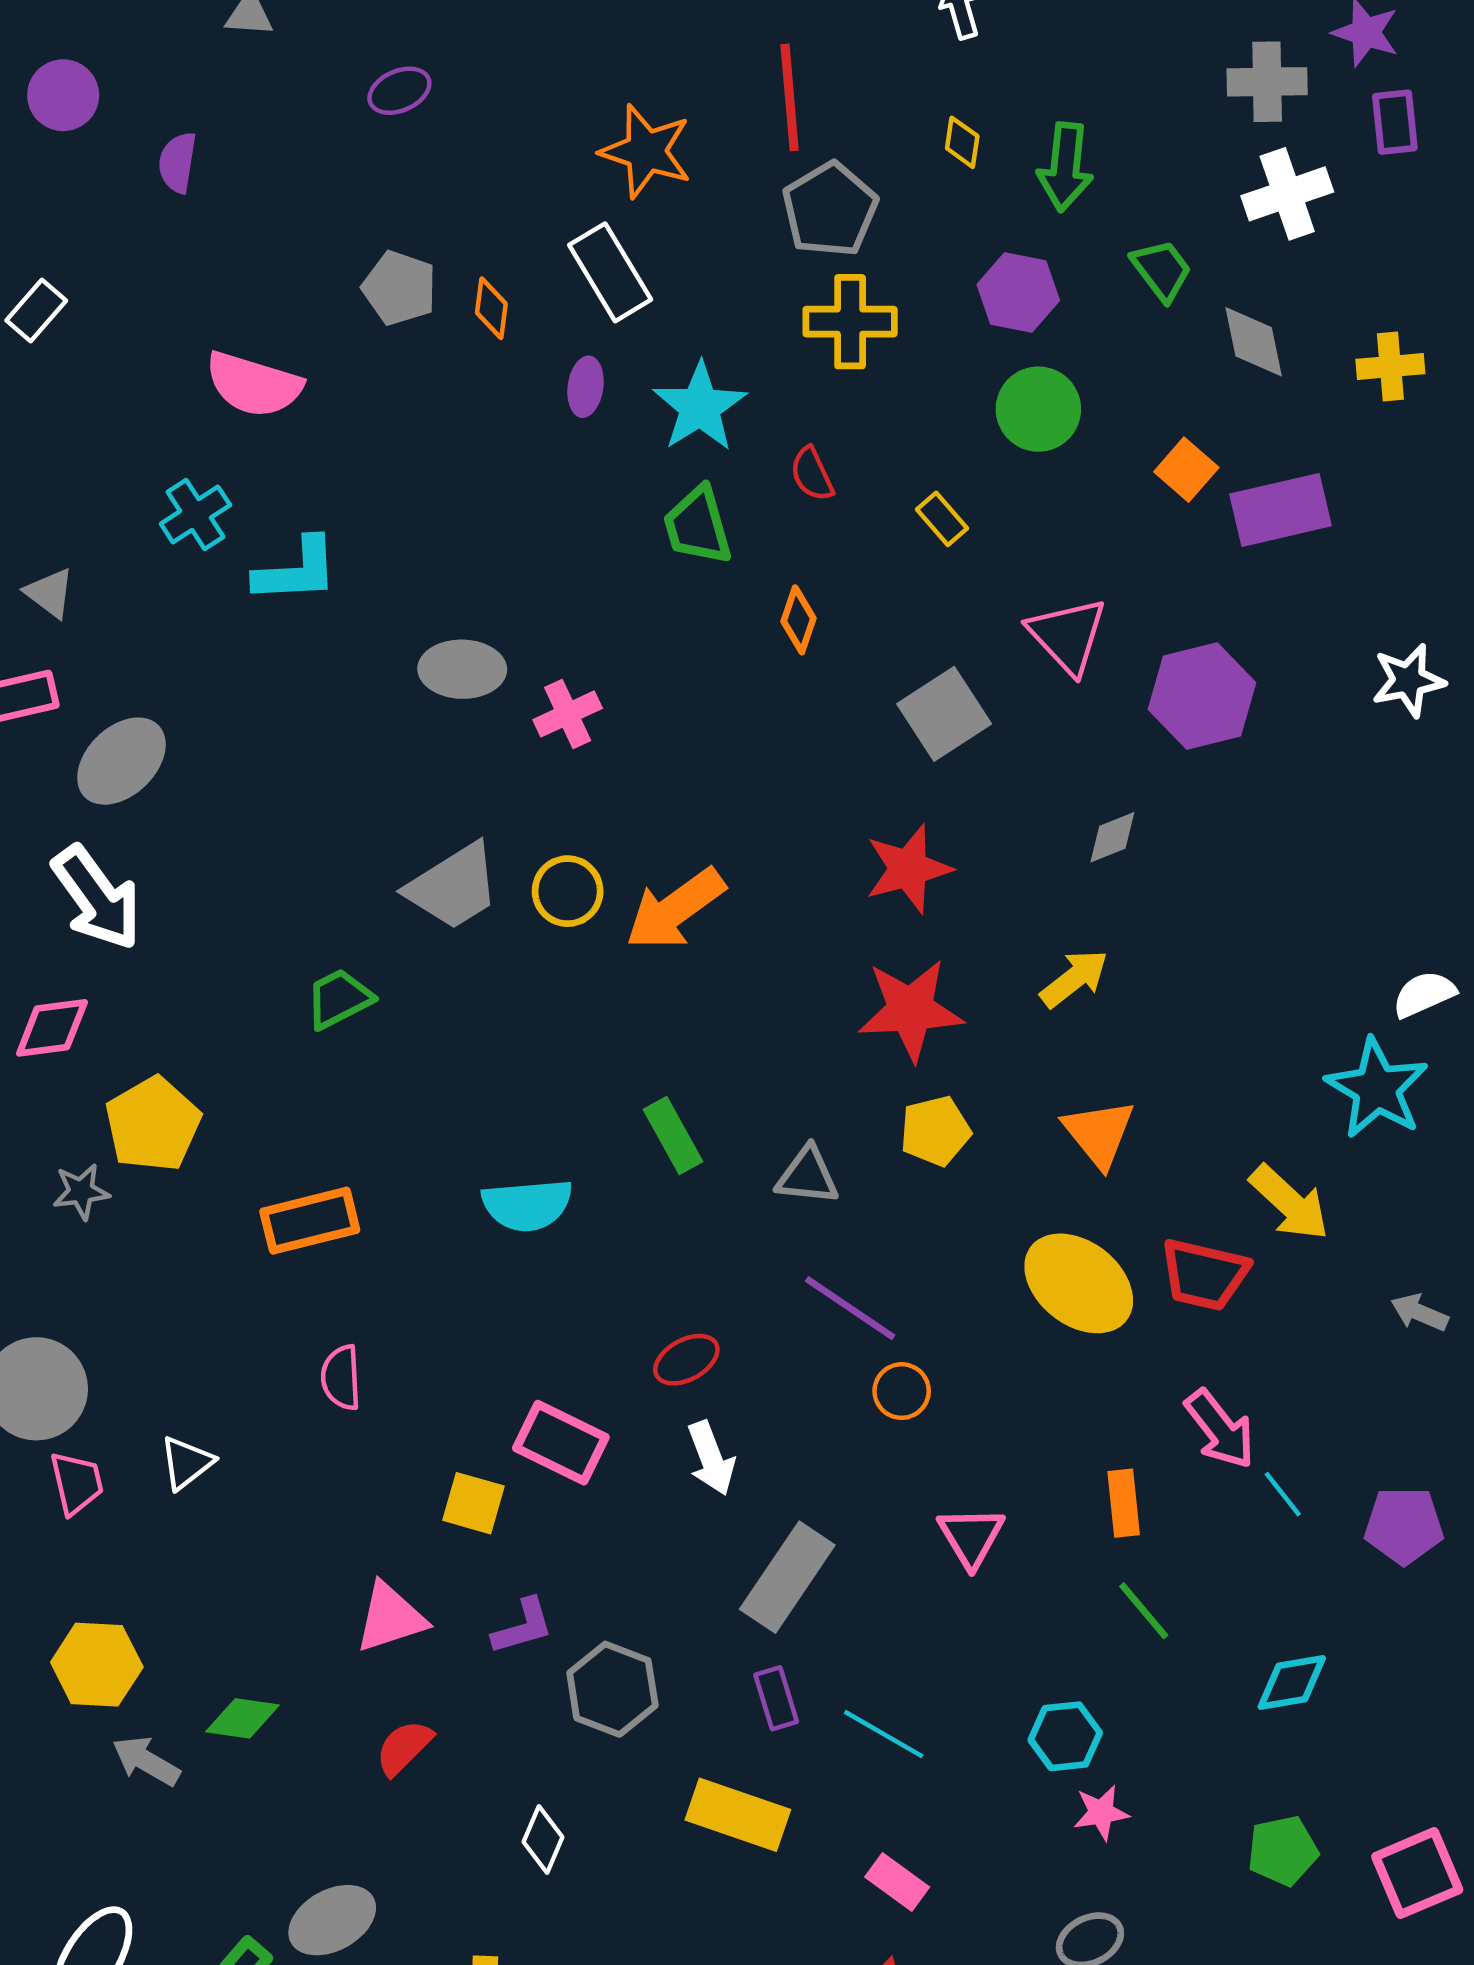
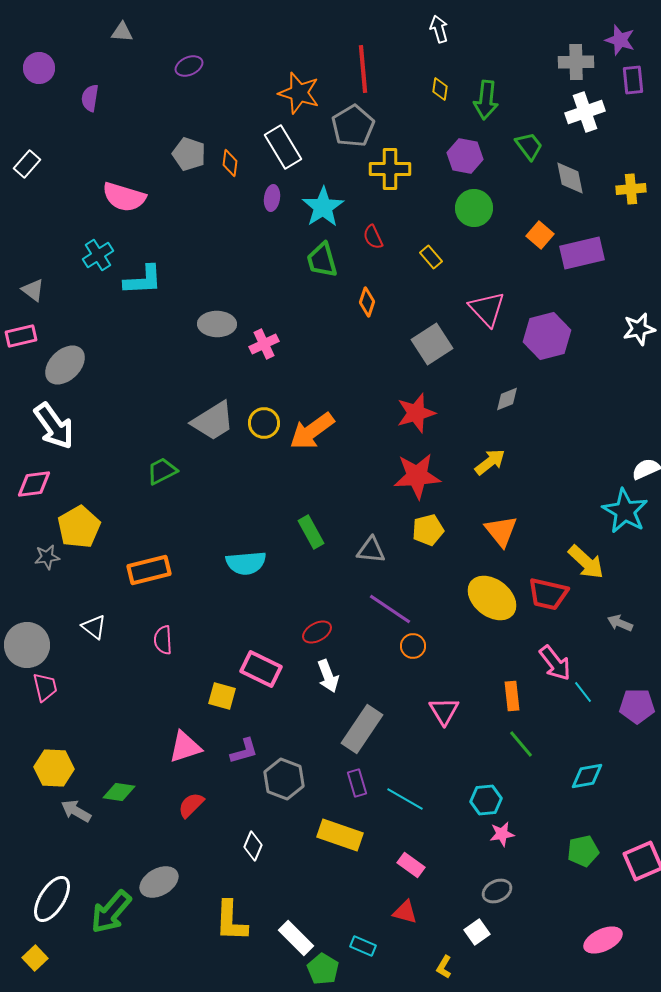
gray pentagon: (830, 210) -> (353, 126), moved
gray arrow: (1420, 1313) -> (620, 623), moved
white triangle: (186, 1463) -> (94, 627), moved, turned -44

